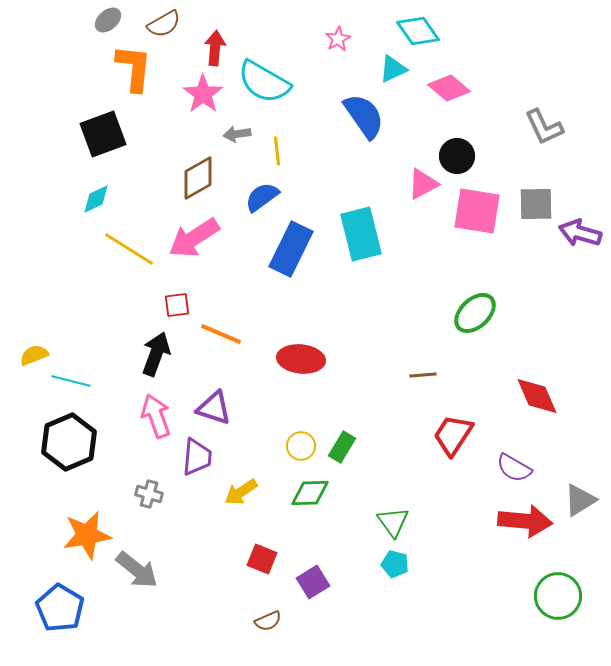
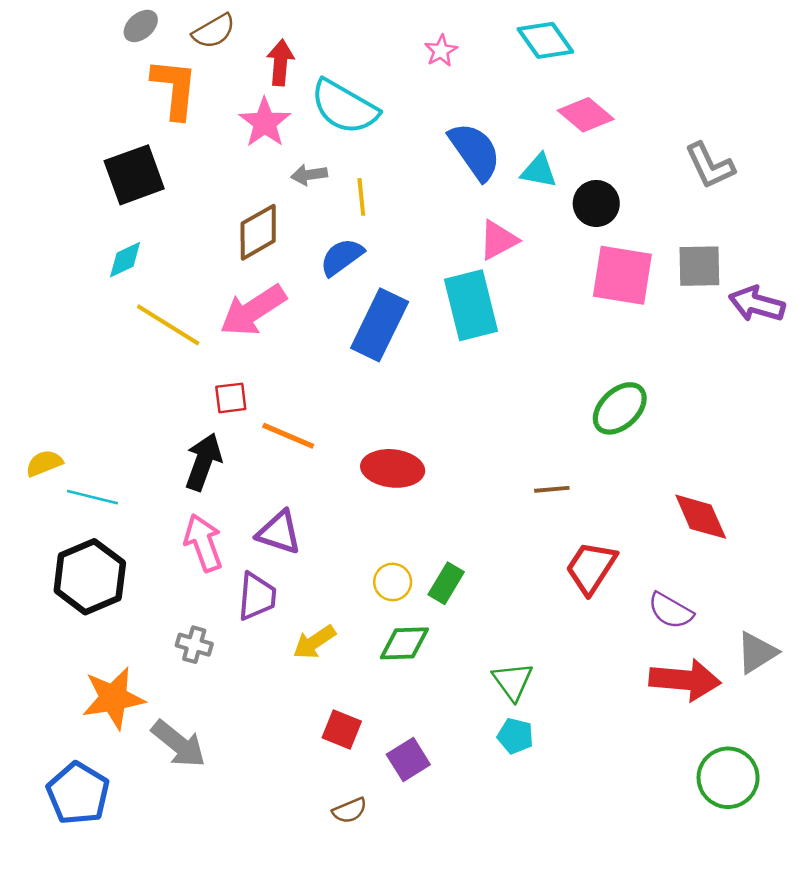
cyan triangle: (393, 69) -> (539, 171), moved, turned 36
pink triangle: (423, 184) -> (498, 240), moved

